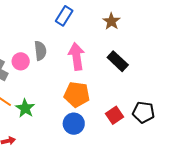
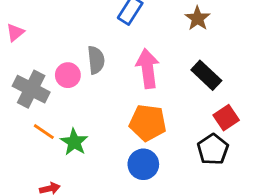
black pentagon: (143, 112) -> (213, 149), moved, turned 30
red square: (114, 115) -> (226, 118), moved

